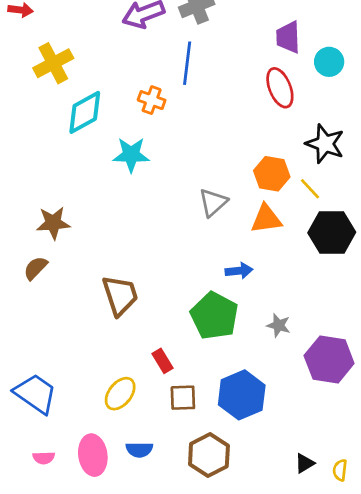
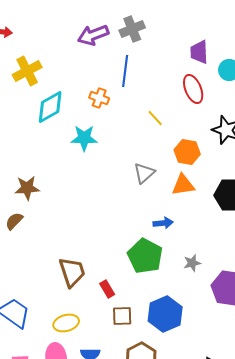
yellow line: (310, 189) -> (155, 118), moved
brown trapezoid: (120, 295) -> (72, 272), moved
gray star: (279, 325) -> (192, 263), turned -30
yellow ellipse: (120, 394) -> (66, 323), moved, turned 35

